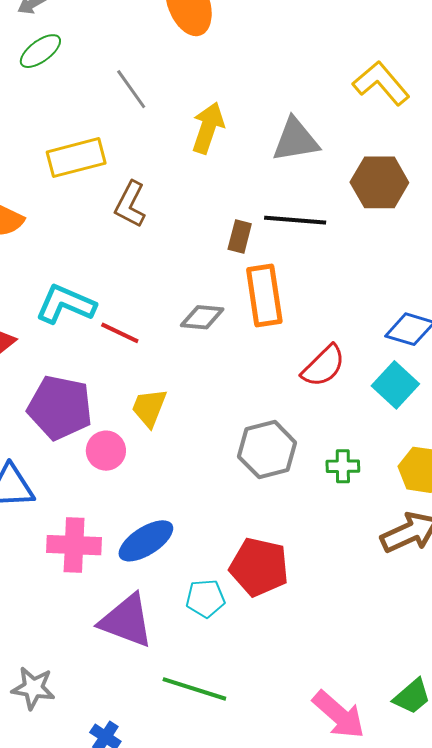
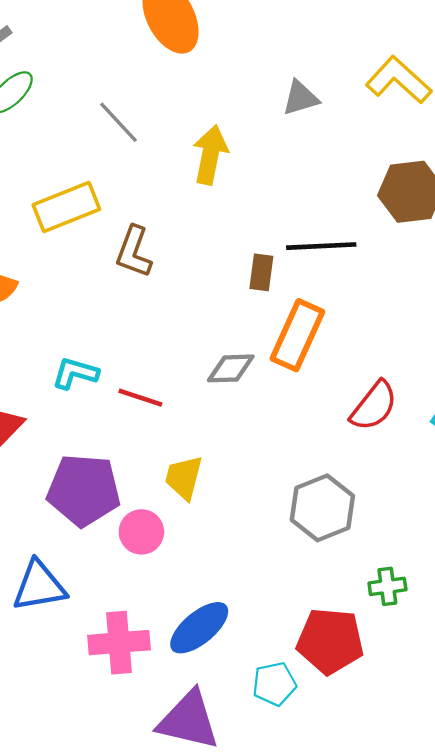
gray triangle: (296, 140) -> (301, 98), moved, size x0.7
orange rectangle: (264, 296) -> (297, 335), turned 40
cyan L-shape: (66, 304) -> (75, 373), size x0.7
green cross: (343, 466) -> (387, 586), moved

